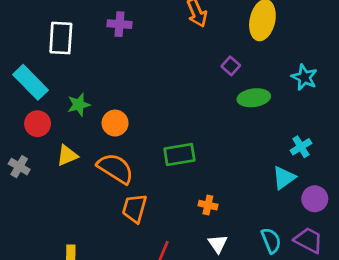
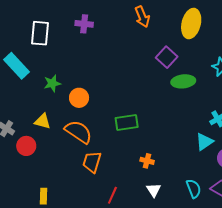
purple square: (231, 66) -> (167, 57), size x1.5
red circle: (38, 124) -> (26, 146), moved
yellow triangle: (67, 156) -> (43, 121), turned 36

